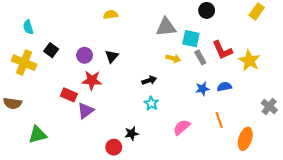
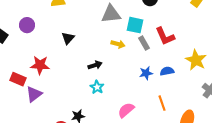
purple circle: (85, 55) -> (27, 25), moved
black triangle: (112, 56) -> (68, 38), moved
yellow star: (249, 61) -> (196, 60), moved

